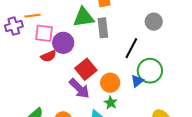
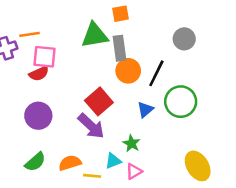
purple circle: (63, 43) -> (38, 116), moved
red semicircle: (49, 56) -> (39, 74), moved
blue triangle: (137, 81) -> (145, 110), moved
orange circle: (110, 83) -> (128, 71), moved

